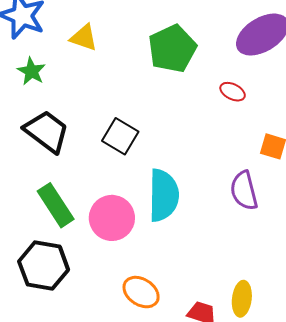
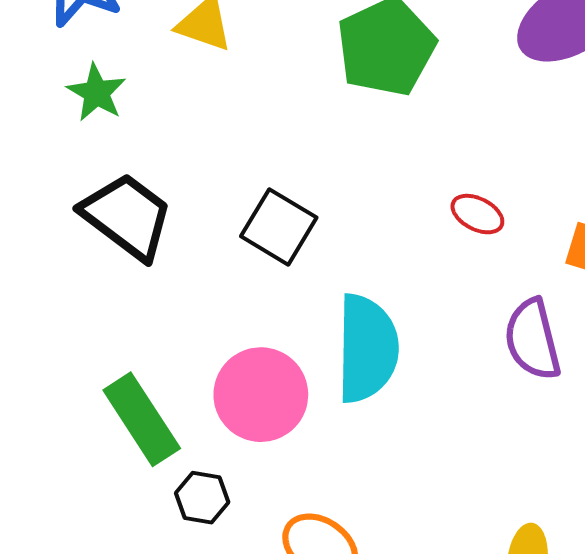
red ellipse: (233, 92) -> (477, 214), moved
green rectangle: (56, 205) -> (142, 419), moved
black hexagon: (44, 266) -> (202, 498), moved, size x0.5

